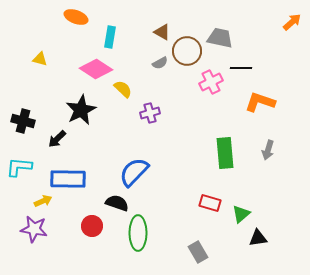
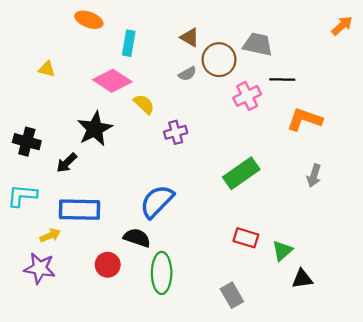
green rectangle: (225, 153) -> (241, 173), moved, turned 60

